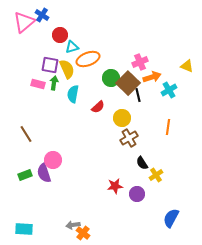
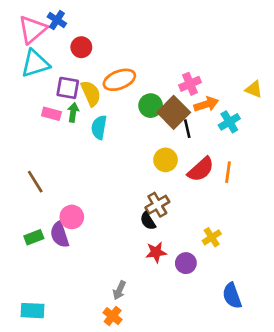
cyan triangle: (72, 47) -> (35, 63), moved, size x1.6
red semicircle: (98, 107) -> (201, 169), moved, size x1.5
brown cross: (129, 138) -> (157, 205), moved
black semicircle: (142, 163) -> (148, 221), moved
blue semicircle: (171, 218) -> (232, 296), turned -48
gray arrow: (73, 225) -> (119, 290), moved, turned -56

